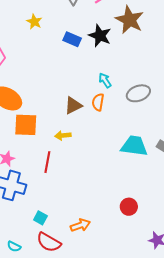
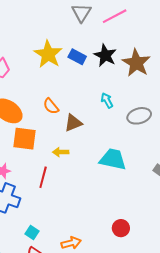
brown star: (130, 20) -> (136, 63), moved
yellow star: (34, 22) -> (48, 54), moved, size x1.8
orange semicircle: (98, 102) -> (51, 106), moved, turned -54
cyan trapezoid: (134, 146) -> (113, 159), moved

